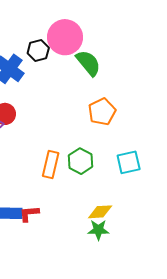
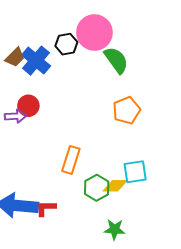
green hexagon: (81, 161) -> (97, 188), moved
cyan square: (129, 162) -> (135, 172), moved
yellow diamond: (100, 212) -> (115, 186), moved

